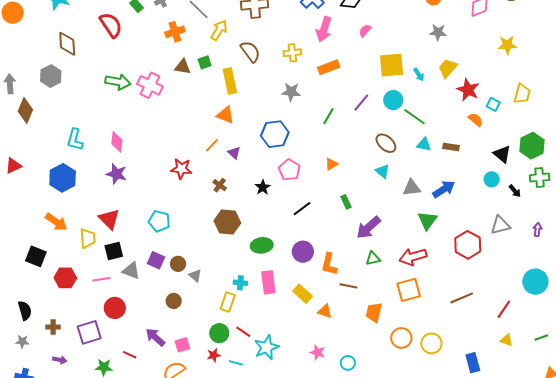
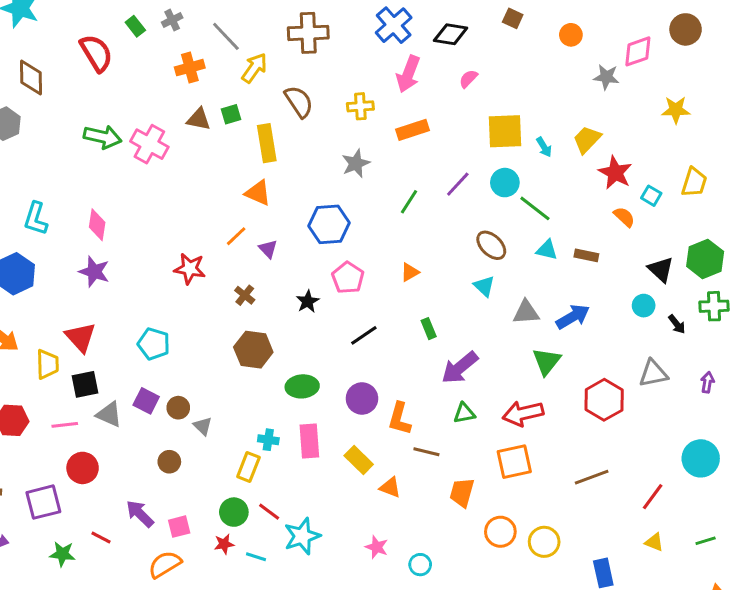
gray star: (438, 32) -> (606, 77), moved
gray star: (291, 92) -> (356, 163), turned -30

